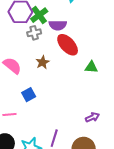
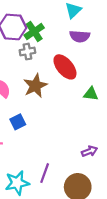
purple semicircle: (58, 25) -> (80, 36), moved
brown star: (42, 62) -> (35, 86), size x1.5

